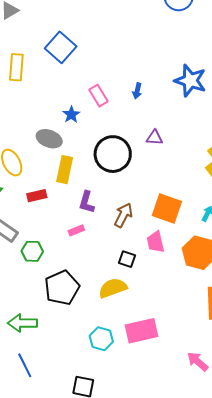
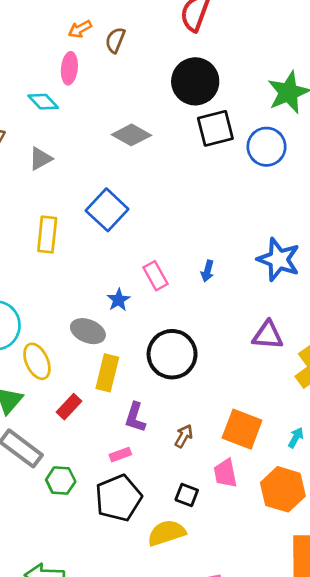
purple triangle: (155, 138) -> (268, 335), moved, size x1.4
red rectangle: (37, 196) -> (69, 407), turned -36
brown arrow: (123, 215) -> (184, 436), size x0.7
black pentagon: (62, 288) -> (118, 498), moved

